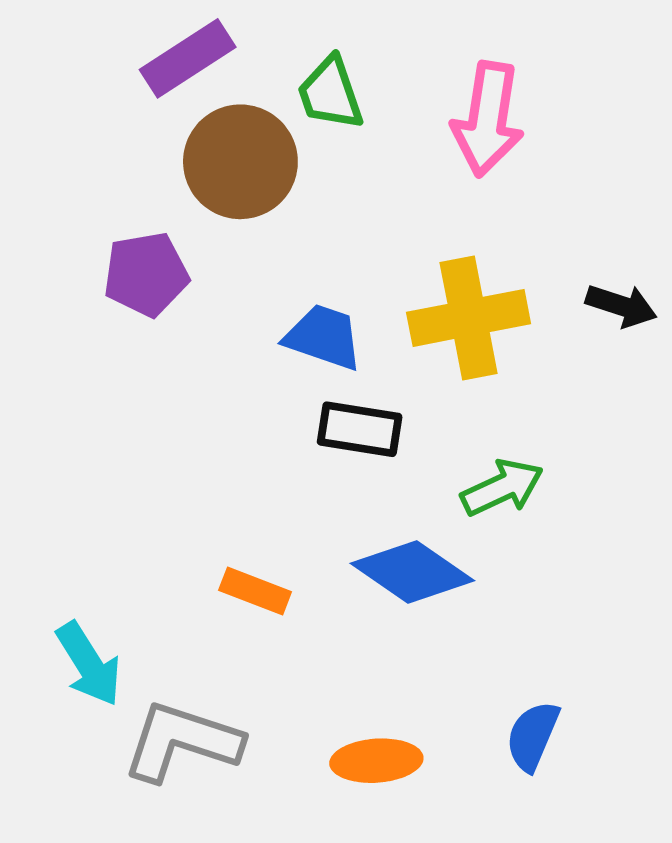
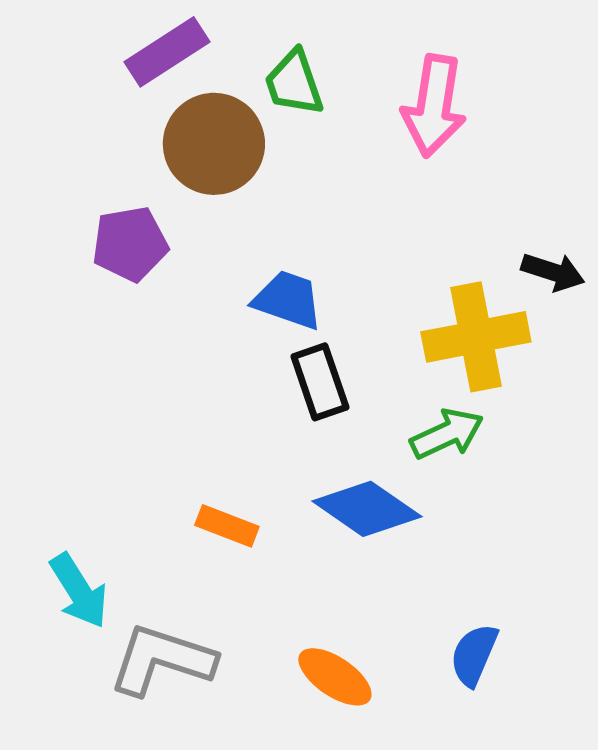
yellow cross: (469, 318) -> (476, 337), moved
black rectangle: (360, 429) -> (320, 382), turned 62
orange ellipse: (376, 761) -> (335, 677), turned 38

